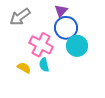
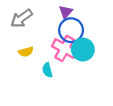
pink cross: (41, 45) -> (65, 48), moved
yellow semicircle: (24, 68) -> (26, 52), moved, turned 136

